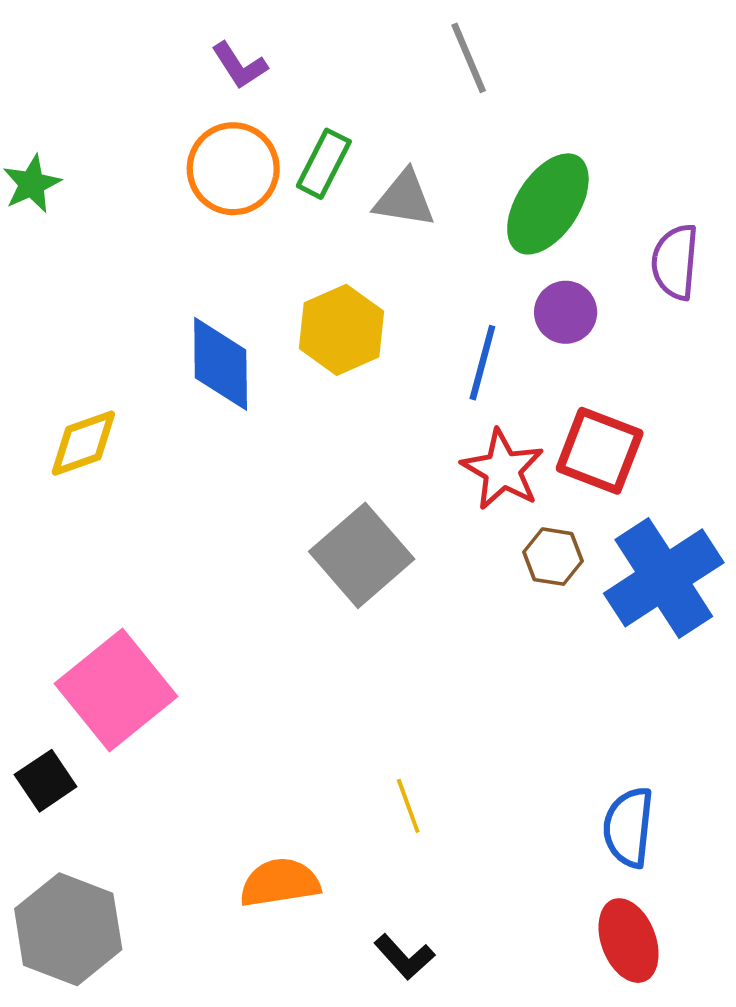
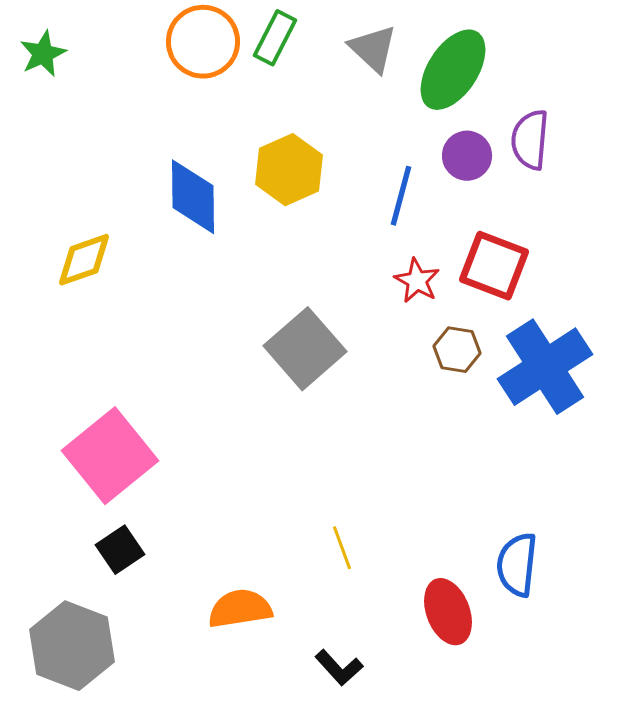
gray triangle: (404, 199) -> (373, 49), moved, turned 34
purple semicircle: (675, 262) -> (530, 140), moved
red star: (503, 470) -> (417, 281), size x0.7
black square: (46, 781) -> (120, 550), moved
red ellipse: (629, 941) -> (448, 612), moved

